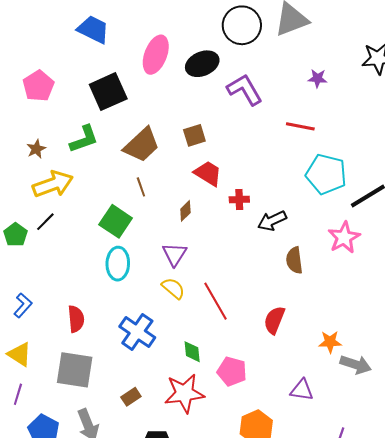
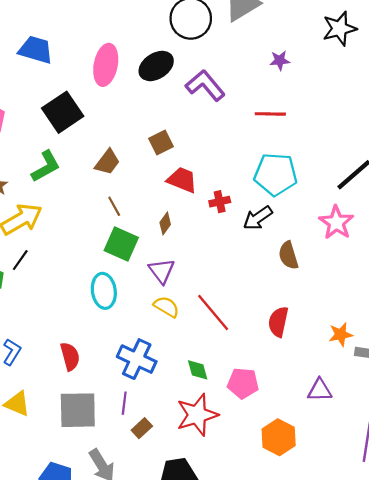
brown trapezoid: (142, 145) -> (107, 162), size x0.7
cyan pentagon: (326, 174) -> (276, 174), moved
green square: (116, 221) -> (121, 244), moved
purple line: (18, 394) -> (124, 403), moved

